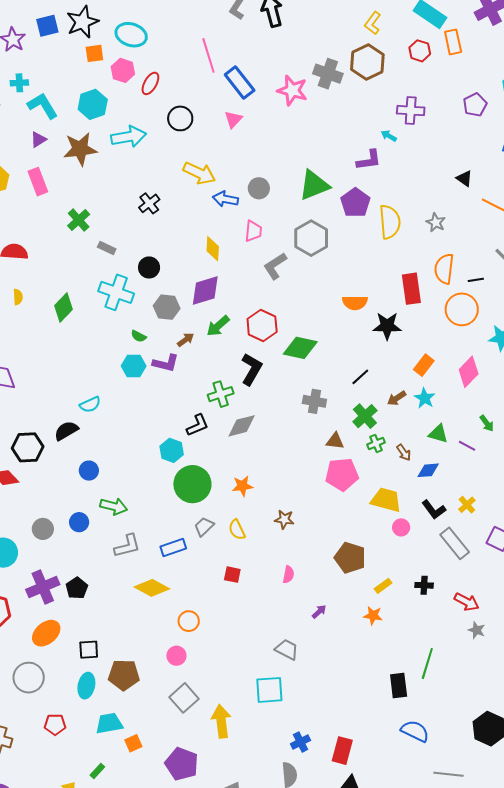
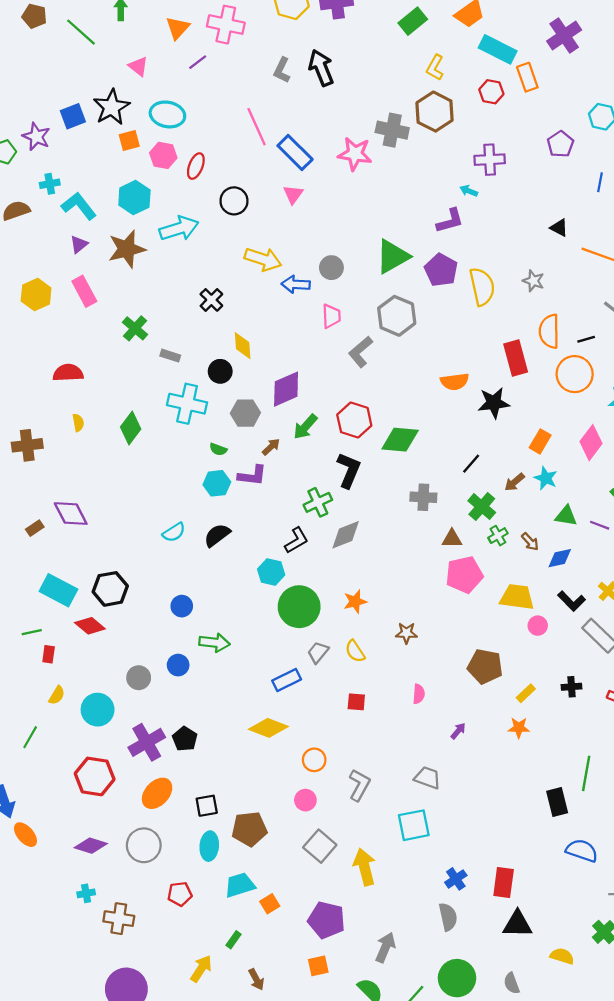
yellow diamond: (213, 249) -> (243, 346), moved
black semicircle: (66, 431) -> (217, 535), moved
gray L-shape: (127, 546) -> (359, 785), moved, turned -40

